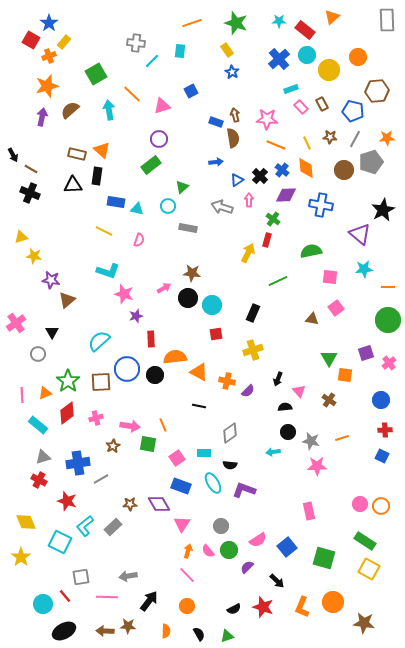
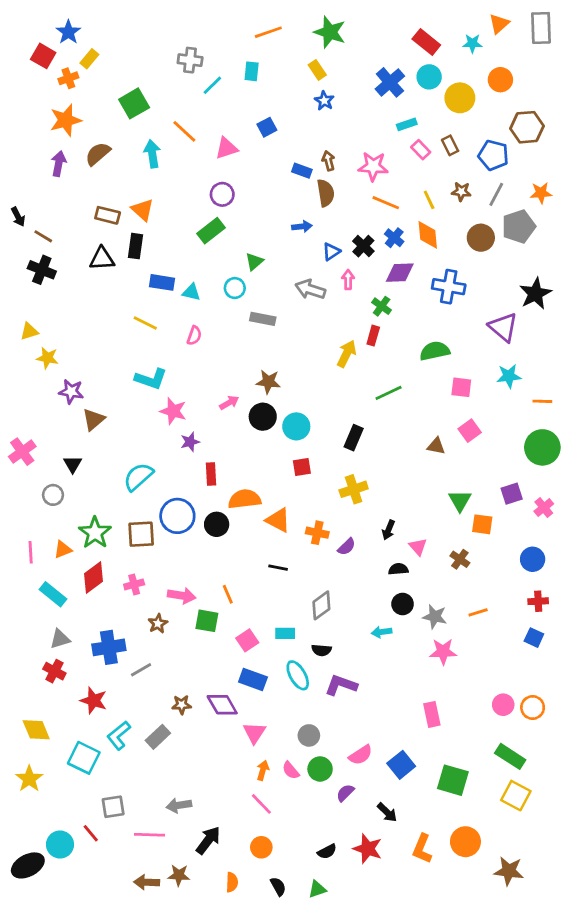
orange triangle: (332, 17) -> (499, 24), moved
cyan star: (279, 21) -> (472, 43), moved
black ellipse: (64, 631) -> (28, 865), moved

